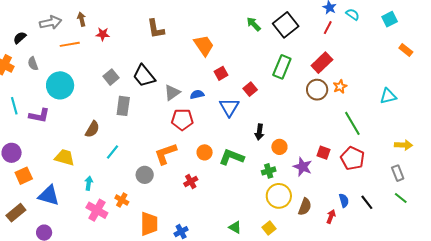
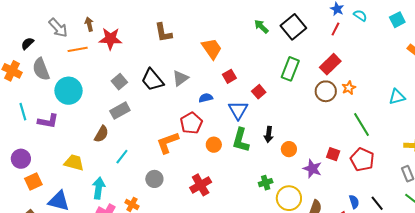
gray arrow: (51, 22) -> (58, 28), turned 60
red star: (103, 34) -> (110, 39), size x1.6
gray semicircle: (33, 64) -> (41, 69), size x1.6
gray triangle: (172, 93) -> (180, 78), moved
gray rectangle: (123, 106) -> (120, 111), moved, turned 54
red pentagon: (182, 120) -> (191, 123), turned -30
orange circle: (205, 152) -> (214, 145), moved
orange L-shape: (166, 154) -> (168, 143), moved
green L-shape: (232, 157) -> (241, 140), moved, turned -95
green cross: (269, 171) -> (266, 183), moved
red cross: (191, 182) -> (201, 185), size x1.5
cyan arrow: (89, 183) -> (99, 188), size x1.5

